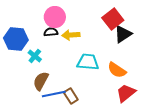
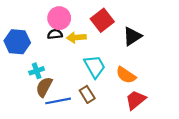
red square: (113, 19) -> (102, 20), moved
cyan cross: (35, 56) -> (37, 71), moved, turned 32
cyan trapezoid: (88, 62) -> (95, 66), turned 55
brown rectangle: (71, 96) -> (87, 94), moved

